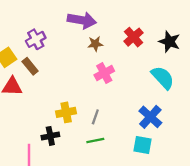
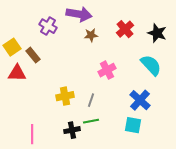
purple cross: (36, 39) -> (48, 26), moved, turned -30
pink cross: (104, 73) -> (107, 70), moved
black cross: (50, 136) -> (72, 130), moved

